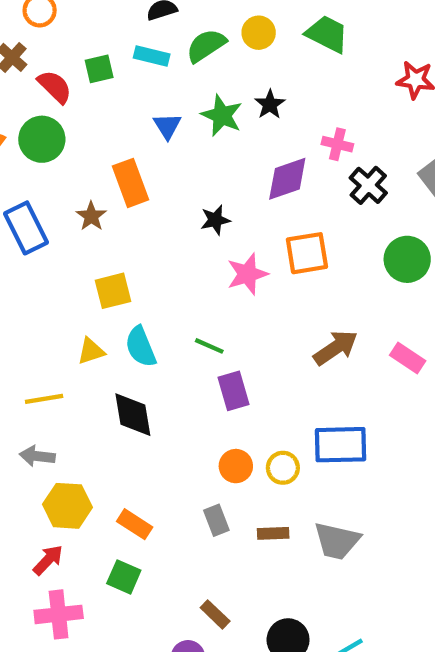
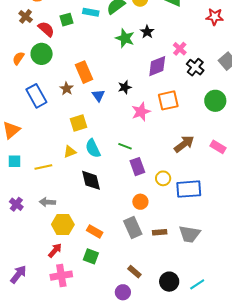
blue triangle: (167, 126) -> (98, 95), moved
pink cross: (337, 144) -> (180, 49), turned 32
yellow line: (44, 399) -> (43, 167), moved
yellow circle: (283, 468) -> (163, 178), moved
gray rectangle: (216, 520) -> (133, 228), size x1.5

